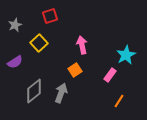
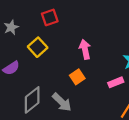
pink rectangle: (110, 75) -> (116, 82), turned 32
gray arrow: (61, 93) -> (62, 102), turned 114

